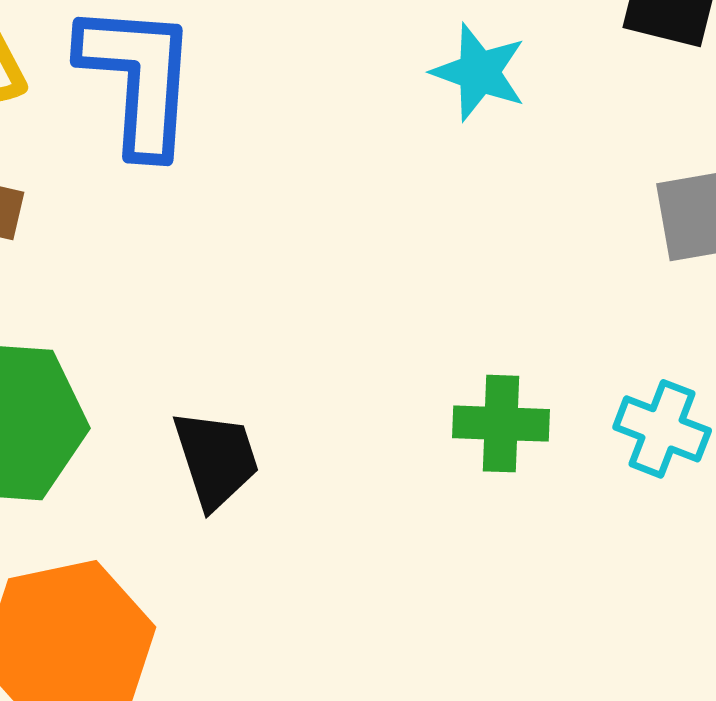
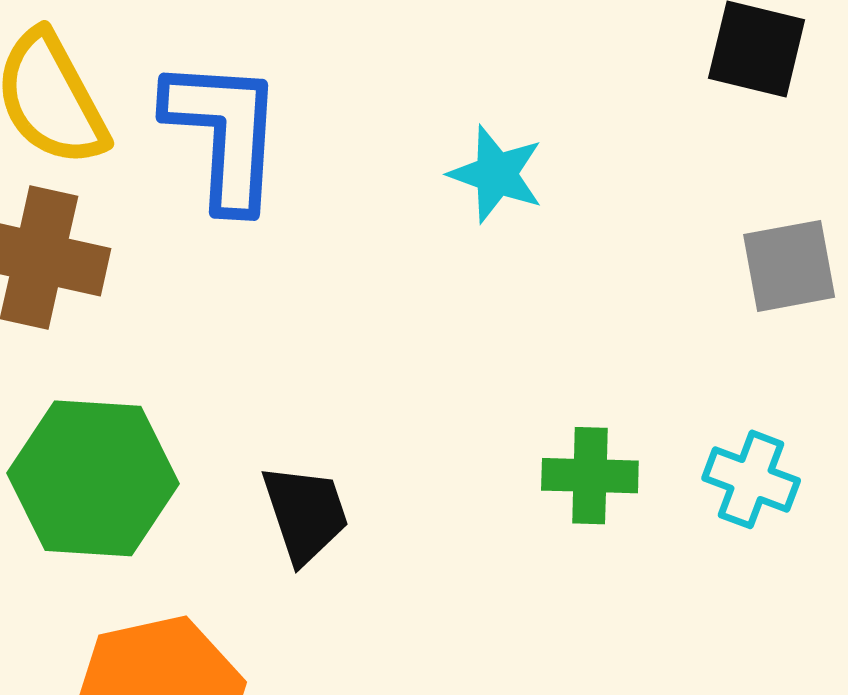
cyan star: (479, 72) -> (496, 174), moved

